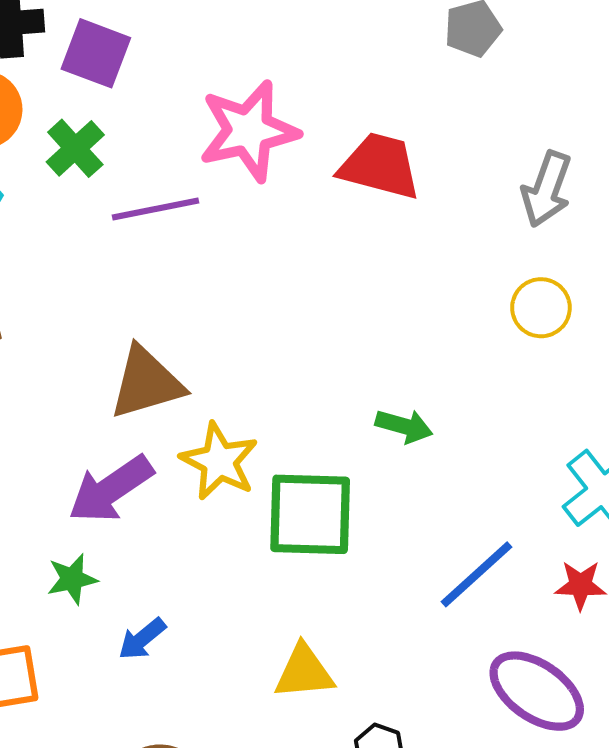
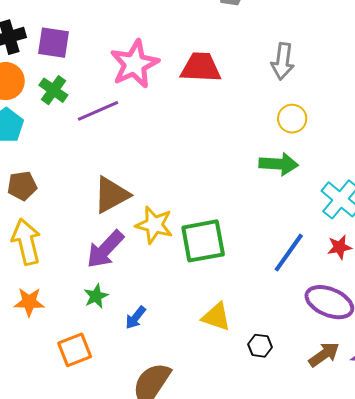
green arrow: (404, 426) -> (279, 164), moved, size x1.4
yellow triangle: (304, 672) -> (216, 317), turned 36

